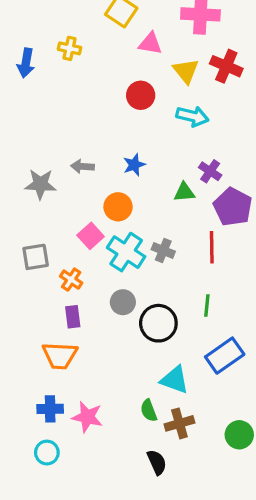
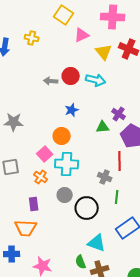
pink triangle: (150, 44) -> (82, 35), turned -35
red circle: (141, 95) -> (71, 76), moved
cyan arrow: (192, 116) -> (96, 80), moved
gray arrow: (82, 166) -> (51, 81), moved
gray cross: (163, 250) -> (105, 177), moved
cyan cross: (126, 252) -> (67, 164), turned -30
orange cross: (71, 280) -> (41, 177), moved
blue cross: (50, 409) -> (12, 254), moved

